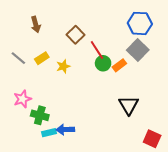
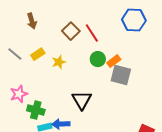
red line: (97, 50) -> (92, 33), moved
gray square: (138, 50) -> (121, 75), moved, turned -30
black triangle: (129, 105) -> (82, 100), moved

